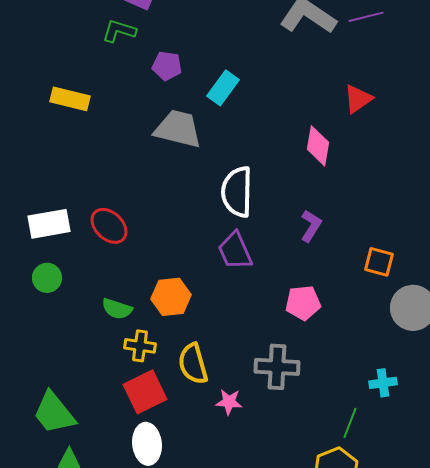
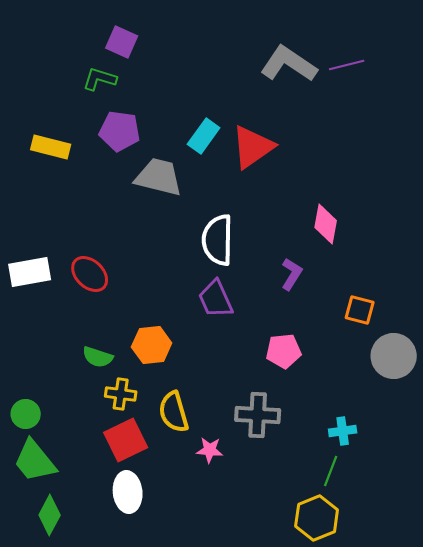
purple pentagon: (167, 66) -> (120, 131), moved, size x1.4
red triangle: (358, 99) -> (253, 147), moved, size x1.5
pink diamond: (318, 146) -> (326, 224), moved
green circle: (47, 278) -> (26, 414), moved
cyan cross: (383, 383) -> (343, 431), moved

